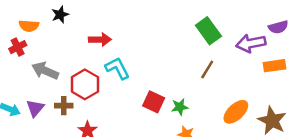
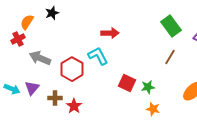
orange semicircle: (29, 26) -> (27, 22), turned 119
red arrow: (100, 40) -> (110, 33), moved
brown cross: (64, 106) -> (55, 98), moved

